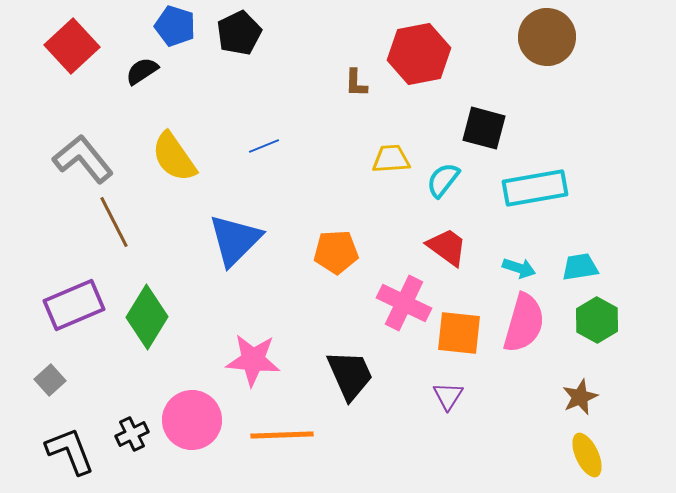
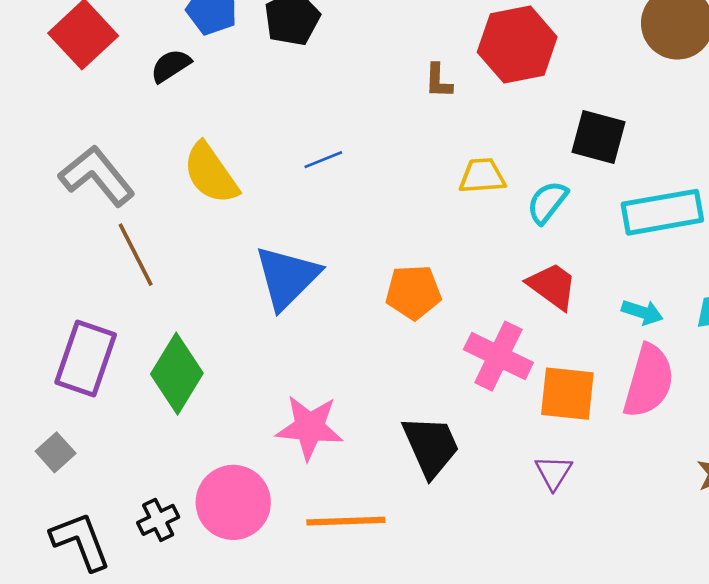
purple rectangle: (74, 305) -> (86, 359), turned -48

